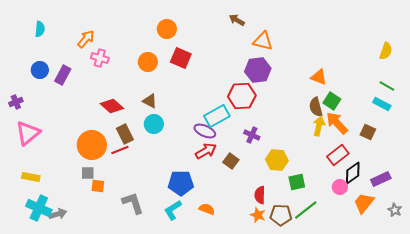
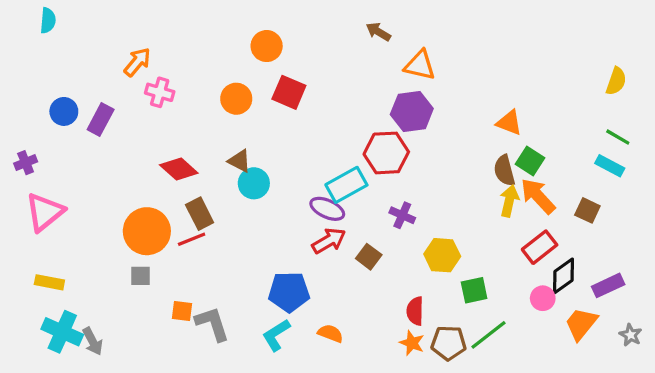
cyan semicircle: (40, 29) -> (48, 20), moved
cyan circle: (154, 124) -> (254, 183), moved
orange square: (98, 186) -> (182, 311), moved
gray arrow: (58, 214) -> (93, 341), turned 78

